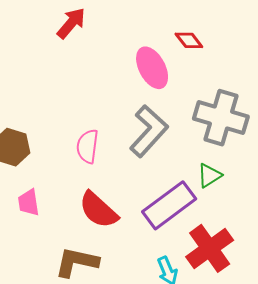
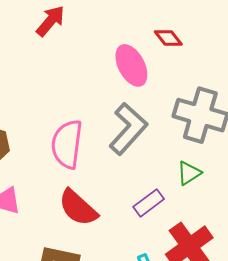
pink semicircle: (87, 146) -> (67, 144), size x1.4
purple rectangle: (169, 205) -> (149, 203), size x0.6

